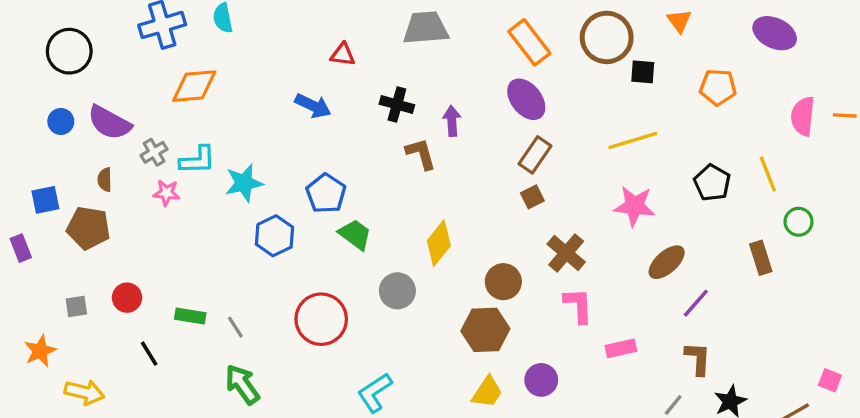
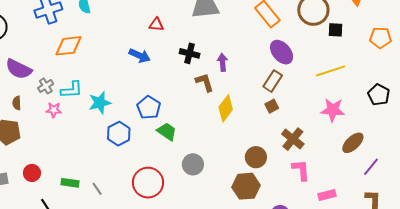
purple ellipse: (526, 99) -> (282, 52), moved
yellow diamond: (439, 243) -> (226, 108), moved

